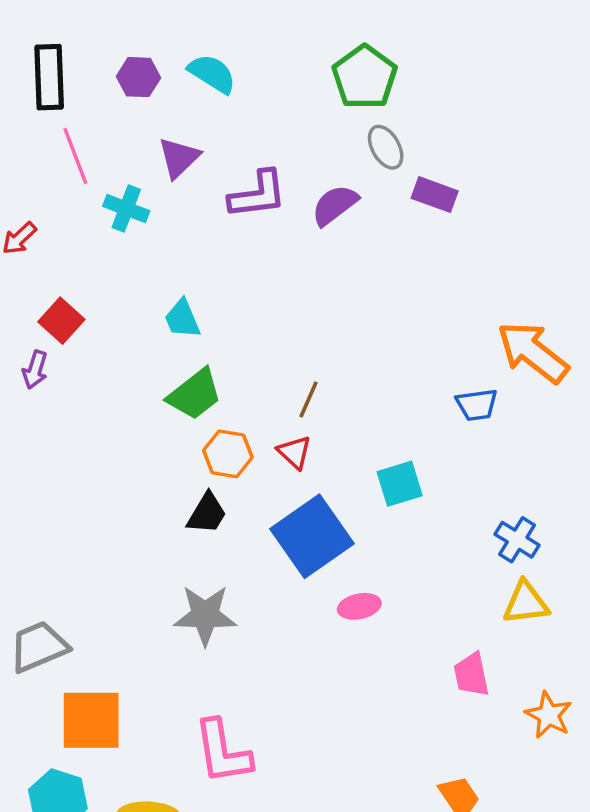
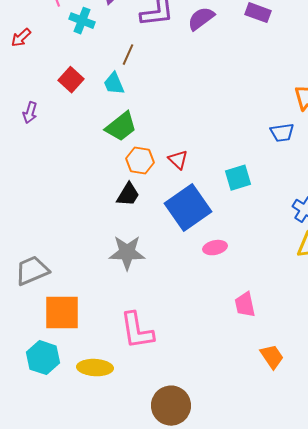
red square: (61, 321) -> (71, 80), moved
brown line: (308, 400) -> (128, 55), moved
pink trapezoid: (471, 675) -> (245, 305), moved

